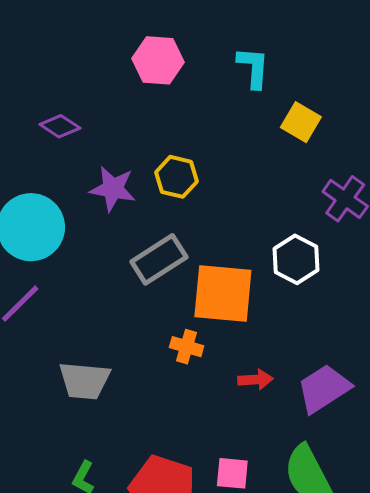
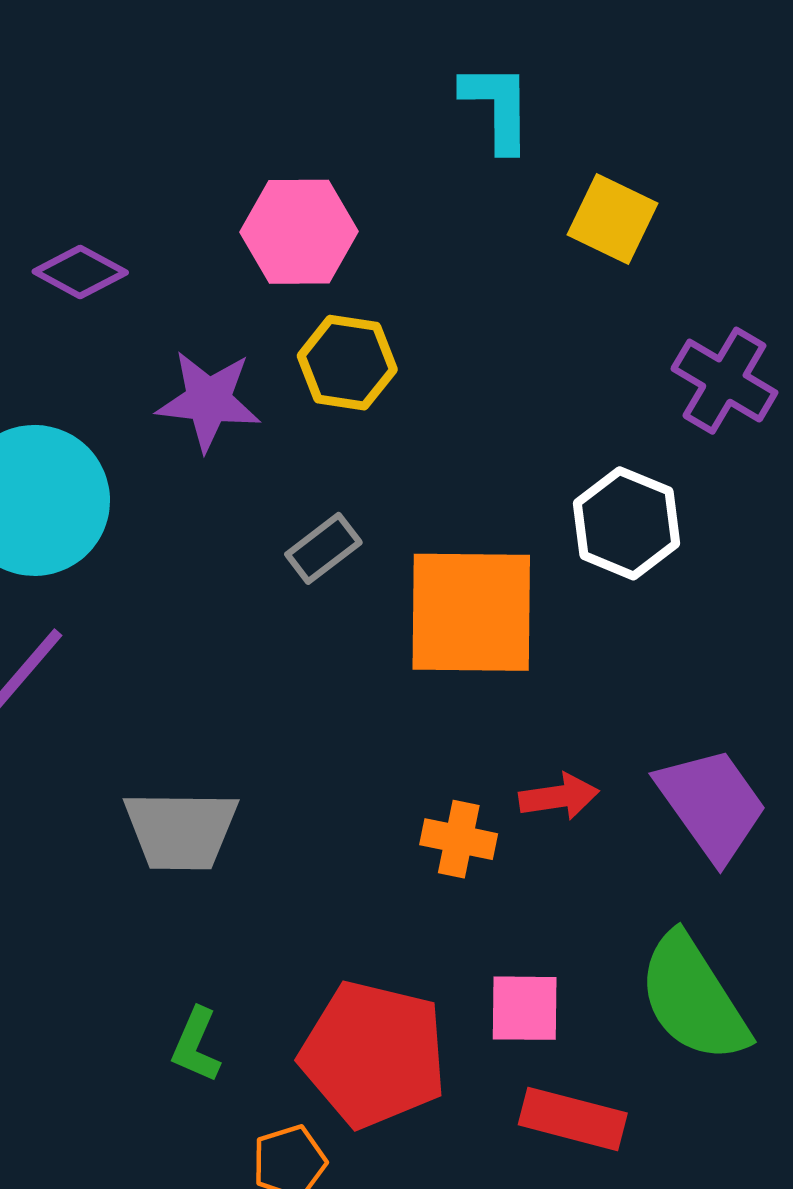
pink hexagon: (158, 60) -> (299, 232), moved
gray rectangle: (159, 259) -> (323, 548), size x0.6
orange cross: (187, 347) -> (459, 839), moved
purple trapezoid: (324, 389) -> (712, 804), turned 92

